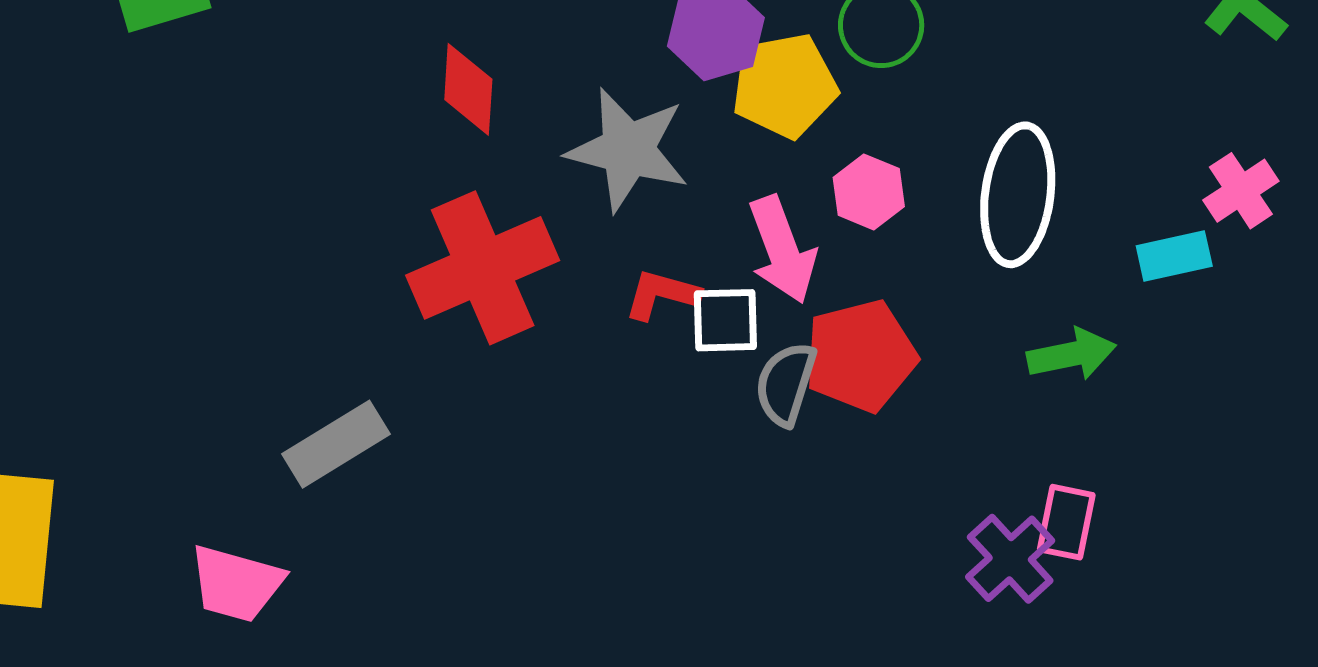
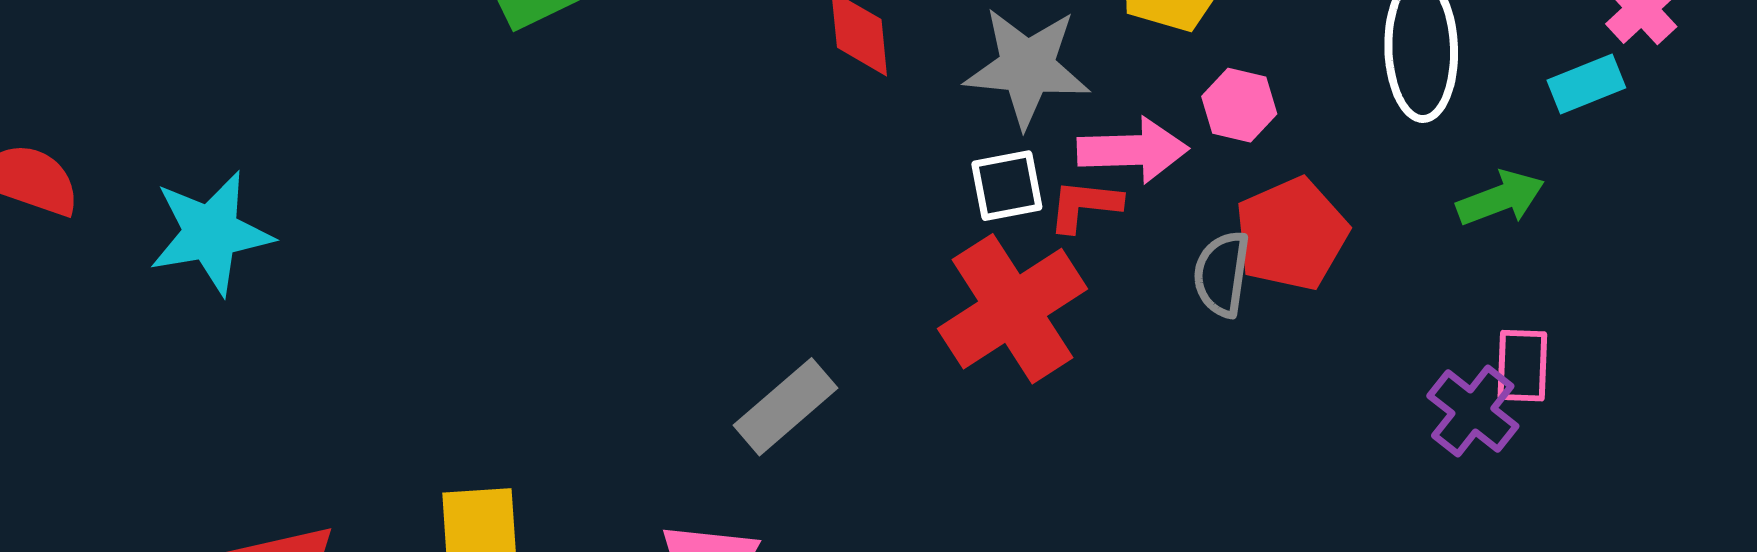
pink hexagon: (869, 192) -> (1239, 105), moved
pink arrow: (782, 250) -> (1133, 150), moved, turned -62
red cross: (483, 268) -> (1012, 309), moved
white square: (725, 320) -> (1007, 186), moved

